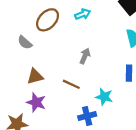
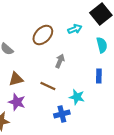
cyan arrow: (83, 14) -> (75, 29), moved
brown ellipse: (48, 20) -> (43, 35), moved

